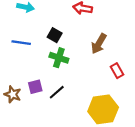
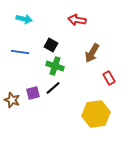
black line: (57, 92) -> (53, 88), moved

